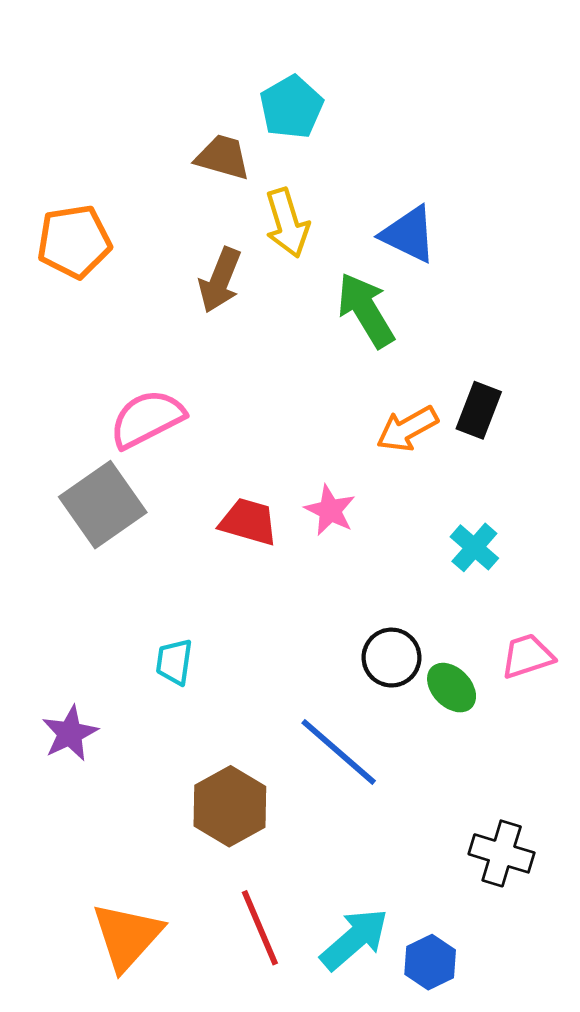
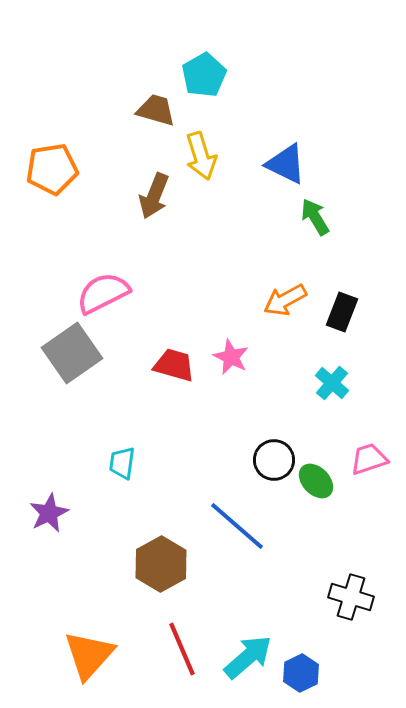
green arrow: (366, 310) -> (315, 217), moved, size x0.7
black rectangle: (479, 410) -> (342, 312), moved

